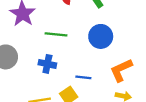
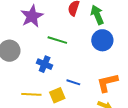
blue circle: (101, 36) -> (102, 40), moved

